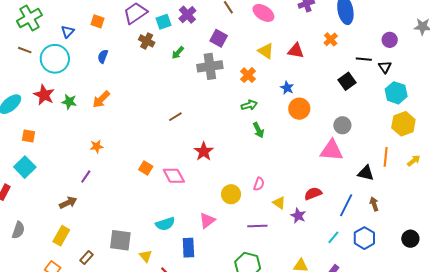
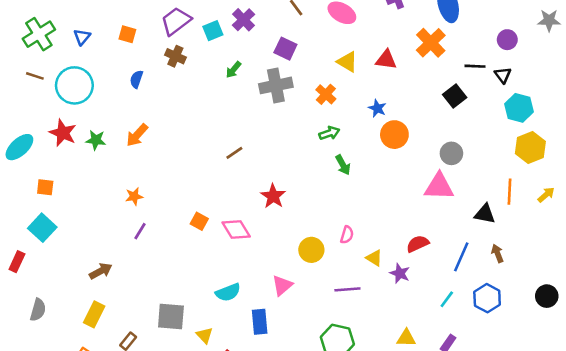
blue triangle: (68, 32) -> (82, 37), moved
orange cross: (331, 39) -> (431, 43), size x1.6
brown cross: (147, 41) -> (175, 56), moved
purple line: (86, 176) -> (140, 231), moved

